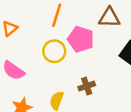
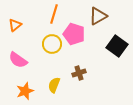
brown triangle: (109, 18) -> (98, 16), turned -30

